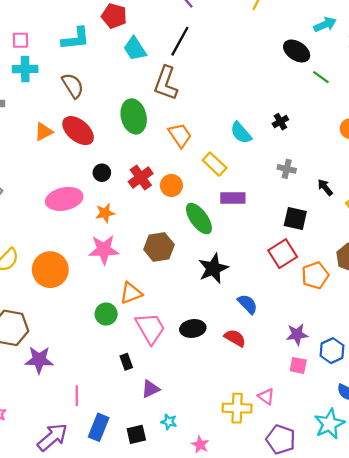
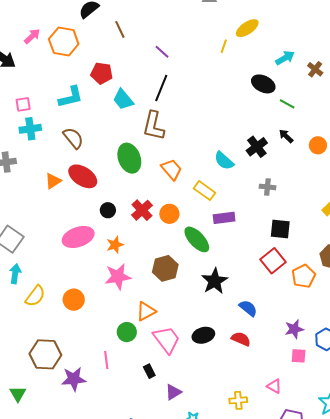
black cross: (280, 122) -> (257, 147), size x1.5
black arrow: (325, 187) -> (286, 136), moved
orange circle: (50, 270) -> (74, 300), size x0.7
pink line: (77, 396) -> (106, 360), moved
yellow cross: (237, 408) -> (238, 400), moved, size x0.7

